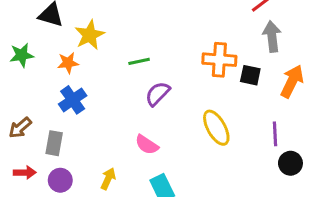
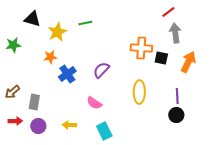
green line: (139, 61) -> (85, 23), moved
orange star: (68, 63) -> (50, 57), moved
blue cross: (73, 100) -> (67, 74), moved
yellow ellipse: (216, 128) -> (139, 92), turned 30
black circle: (290, 163) -> (176, 115), moved
yellow arrow: (108, 179) -> (69, 125), turned -112

